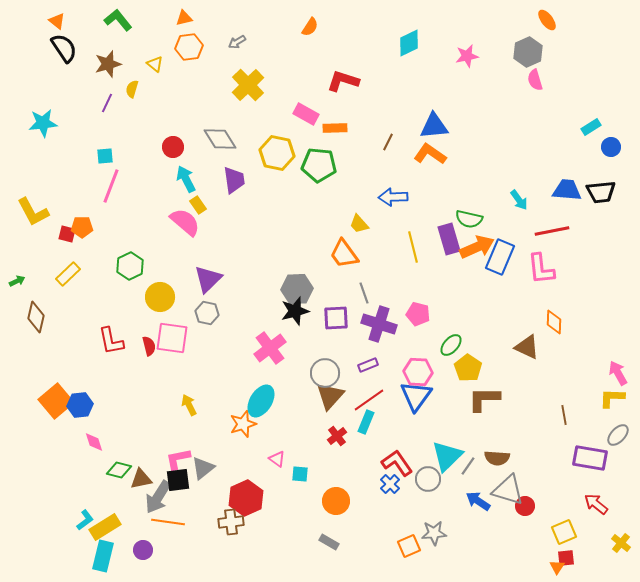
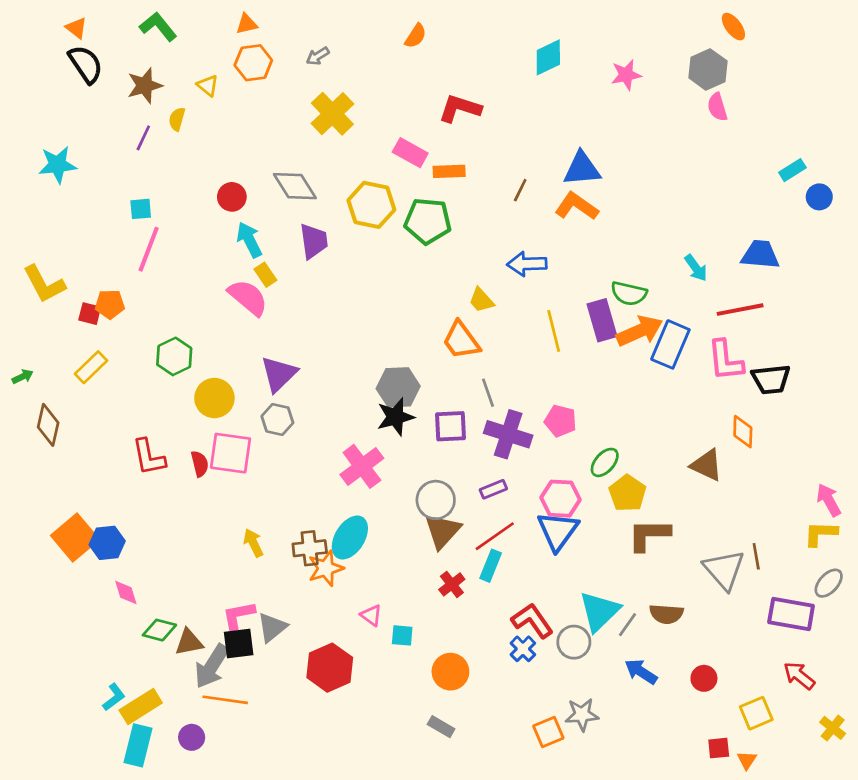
black trapezoid: (601, 192) -> (771, 379), moved
gray triangle: (508, 490) -> (724, 570), moved, turned 32
brown cross: (231, 522) -> (310, 548), moved
red square: (566, 558) -> (719, 748), moved

